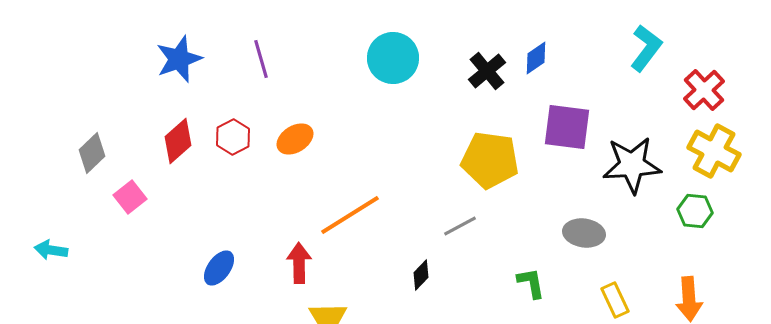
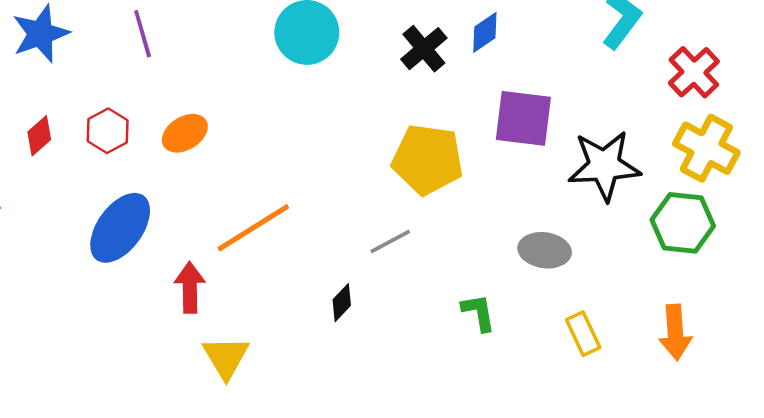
red diamond: (178, 141) -> (39, 136), size x0.7
green hexagon: (695, 211) -> (683, 223), size x1.4
blue ellipse: (219, 268) -> (120, 228), moved, size x1.6

